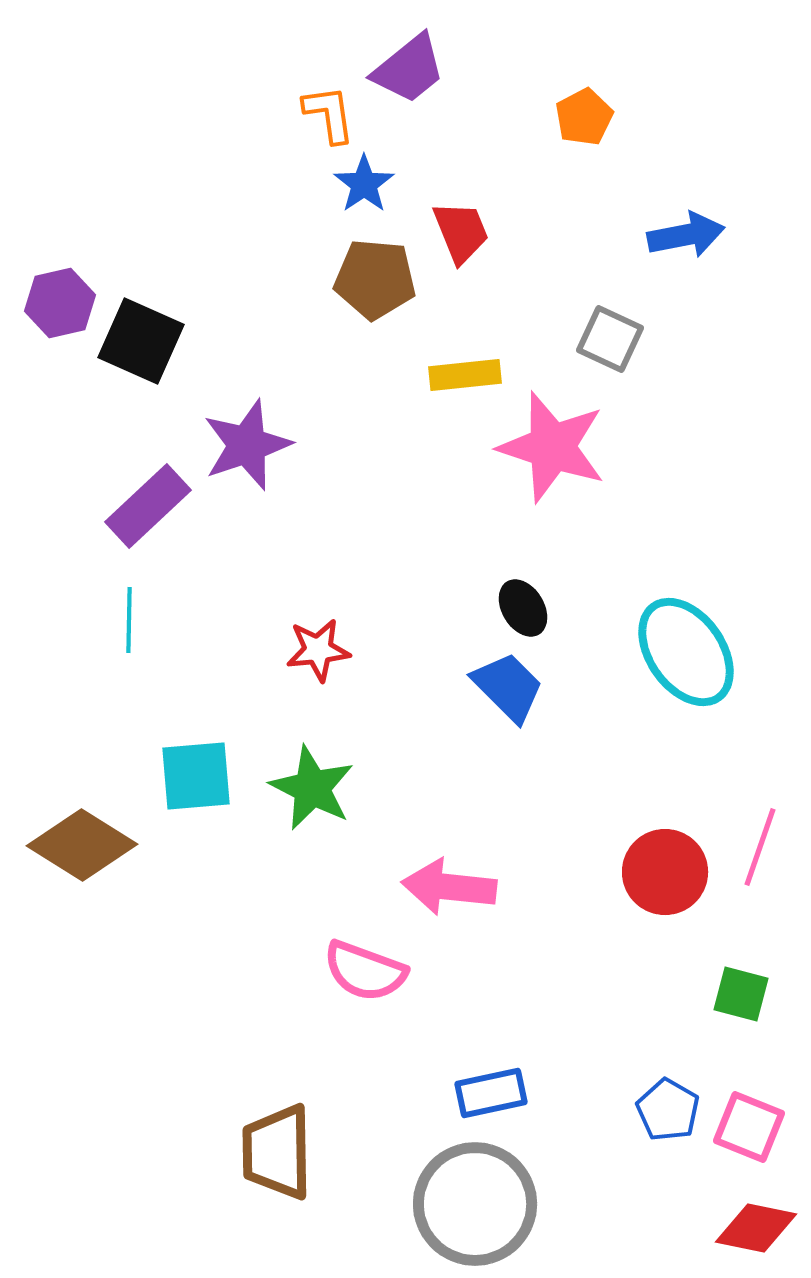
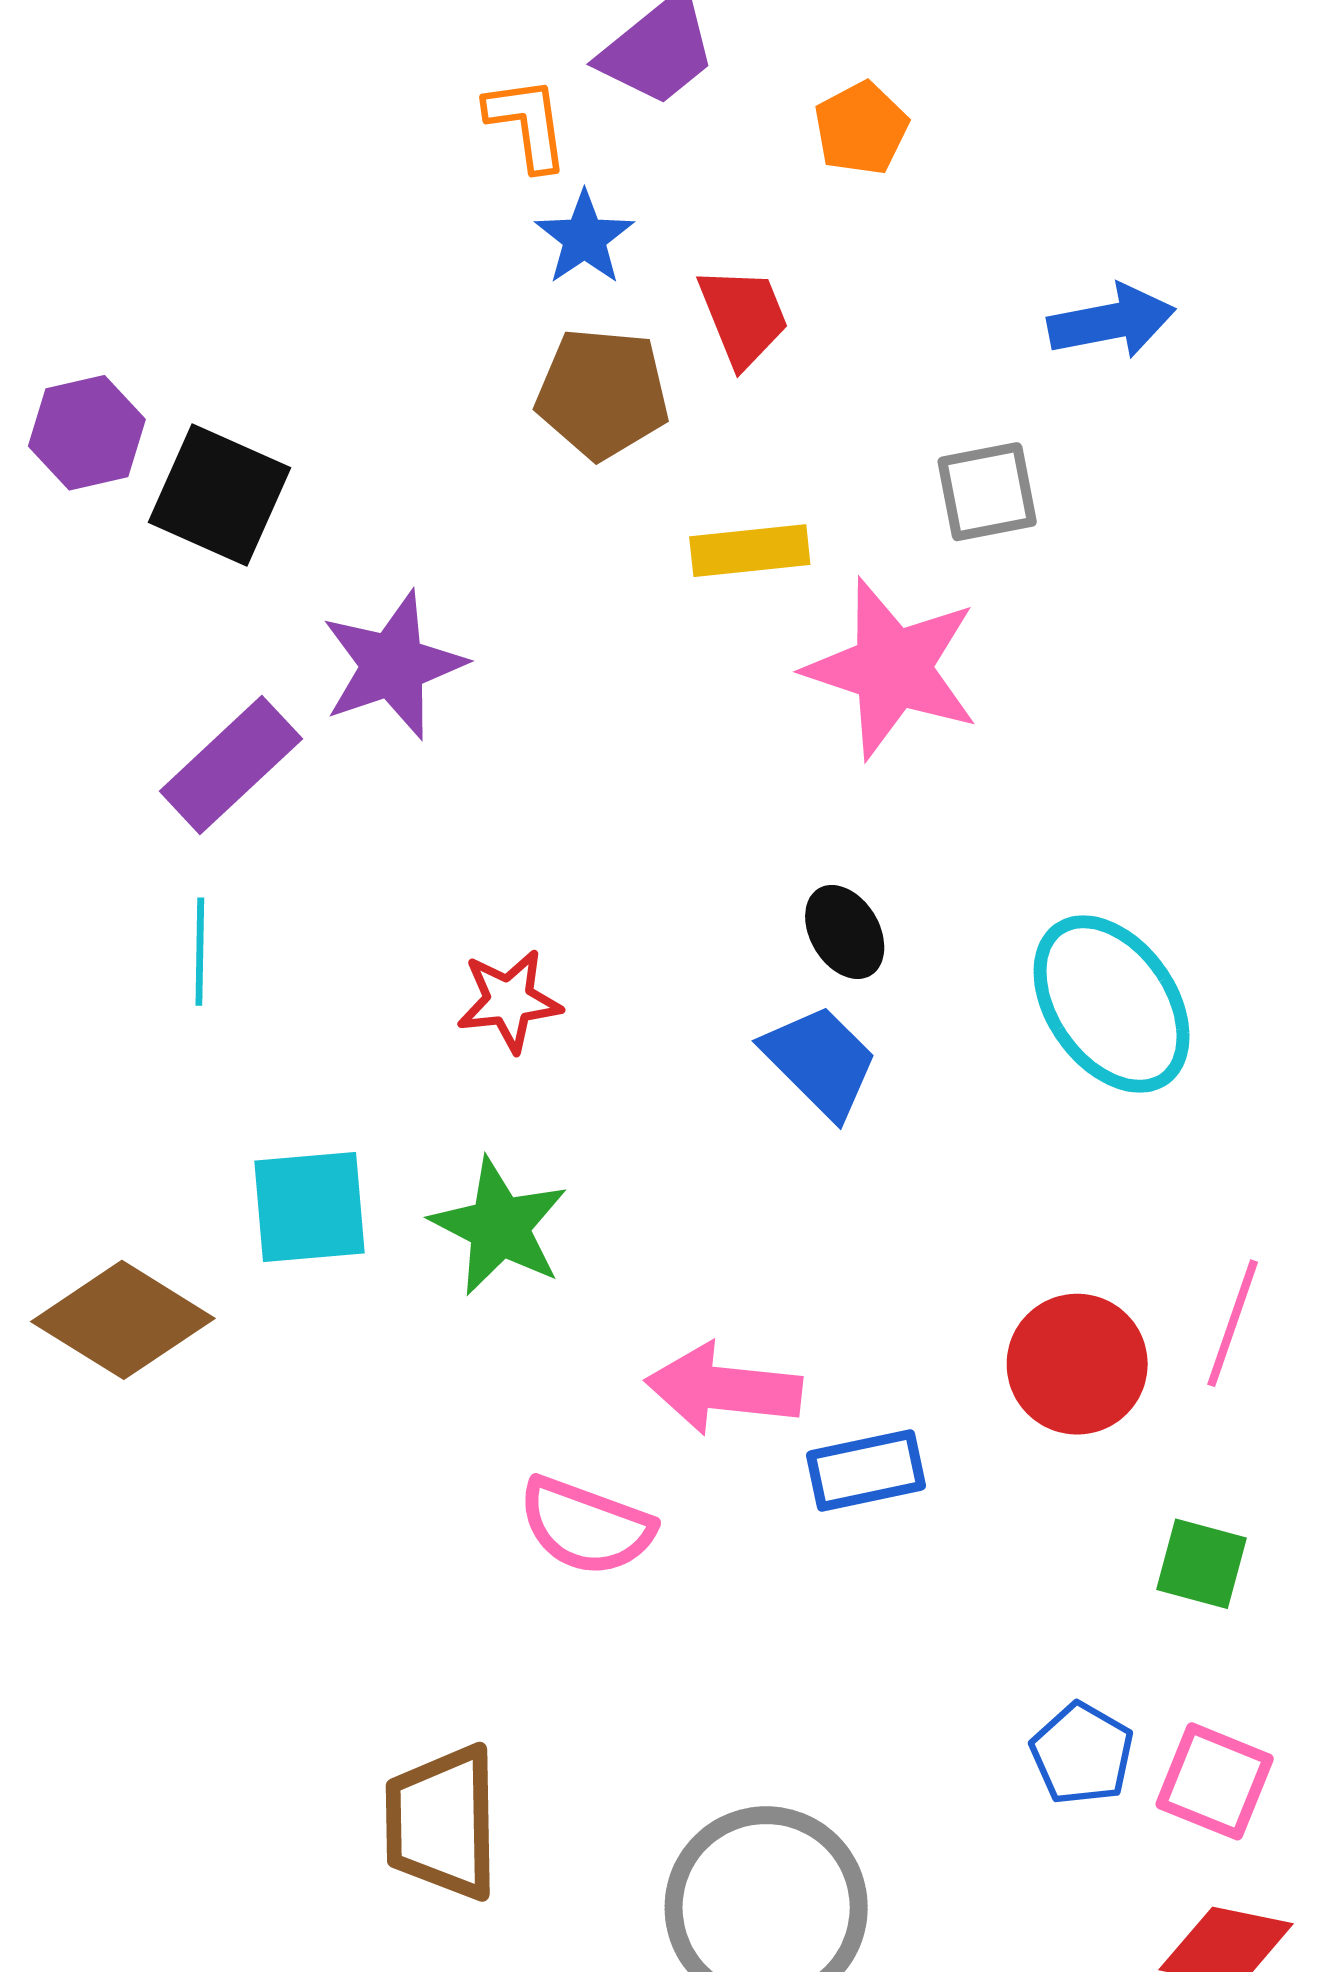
orange pentagon: (584, 117) -> (861, 128), moved
gray square: (610, 339) -> (987, 492), turned -36
blue rectangle: (491, 1093) -> (866, 1470), moved

